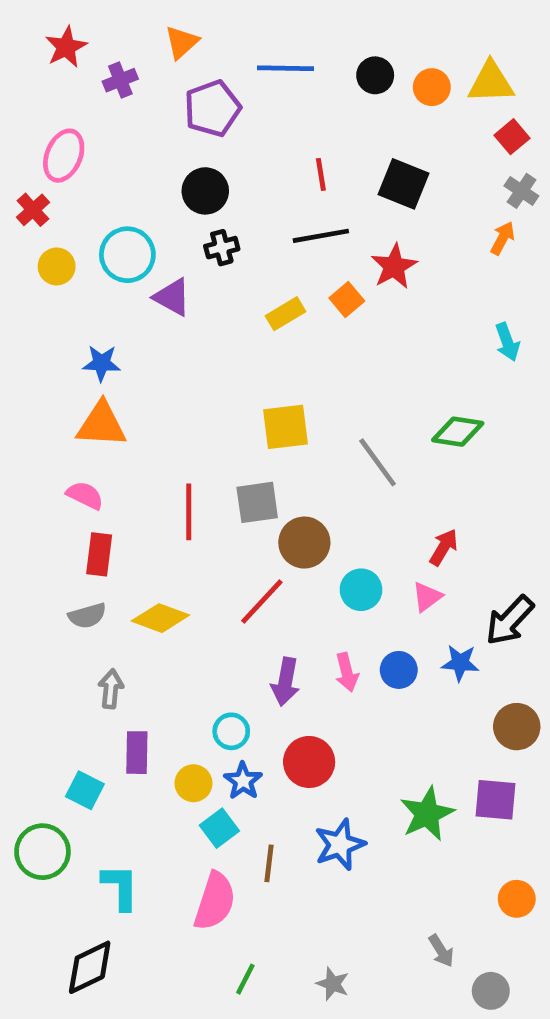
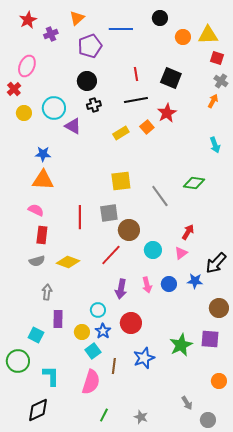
black circle: (375, 75) -> (160, 18), moved
red square: (512, 137) -> (217, 58), turned -32

